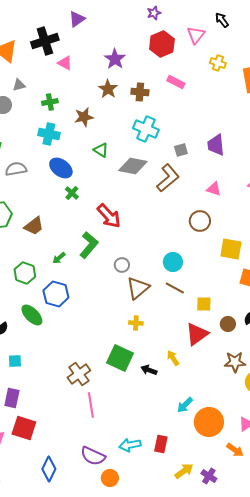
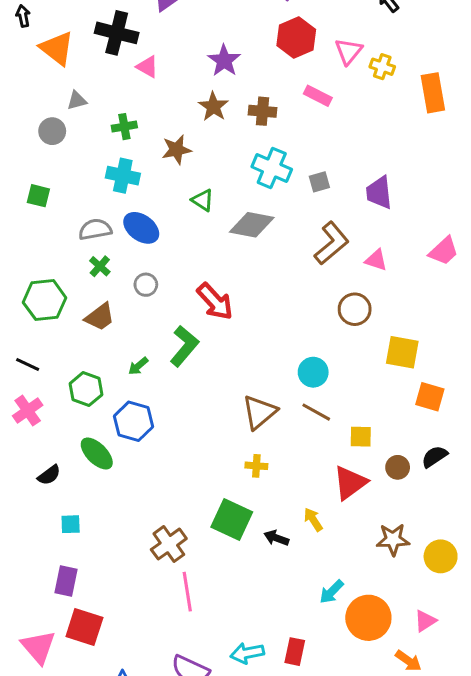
pink triangle: (196, 35) -> (348, 51), moved
black cross: (45, 41) -> (117, 33), turned 32
gray square: (181, 150) -> (319, 182), moved
gray semicircle: (16, 169) -> (95, 229), moved
brown L-shape: (168, 178) -> (332, 243), moved
green cross: (72, 193) -> (100, 266), moved
gray circle: (122, 265) -> (146, 285), moved
brown star: (235, 362) -> (393, 539), moved

